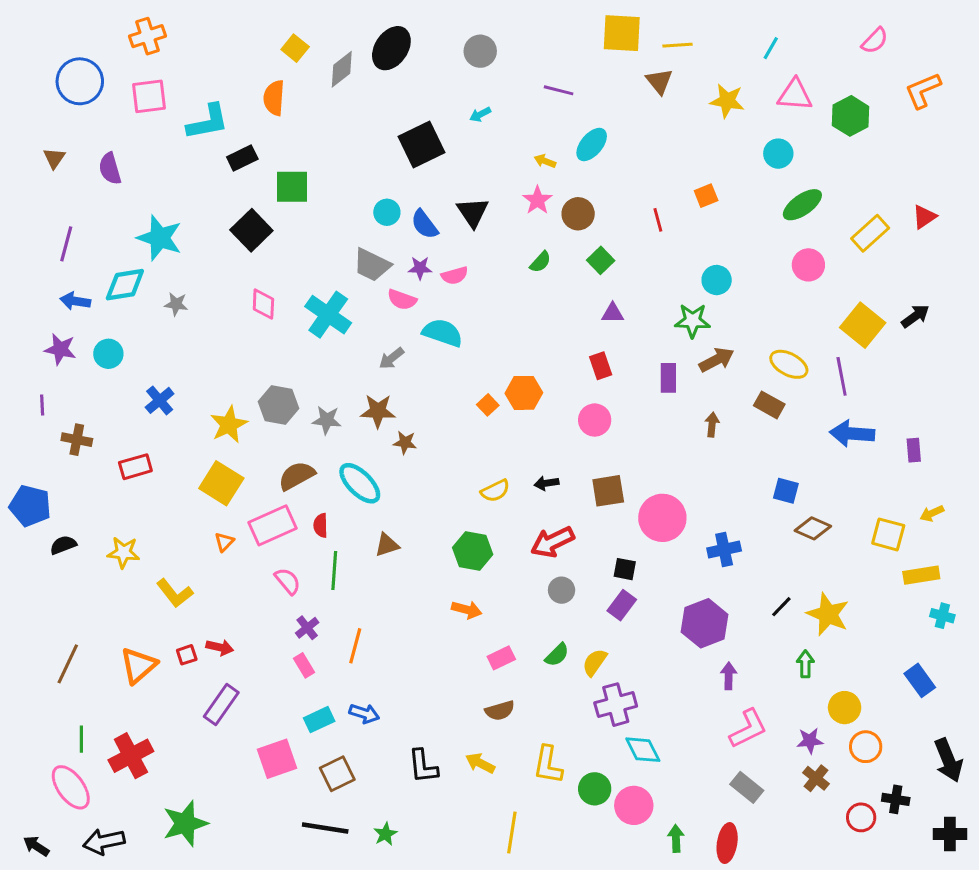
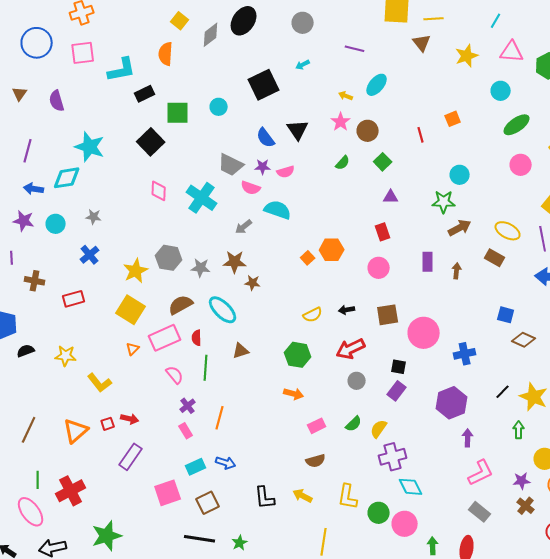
yellow star: (727, 101) -> (467, 56), turned -30
cyan circle: (387, 212) -> (219, 107), moved
gray star: (176, 304) -> (94, 217), moved
purple rectangle: (668, 378) -> (428, 262), moved

